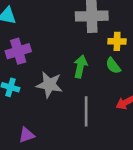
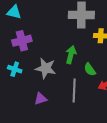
green semicircle: (113, 66) -> (90, 69), moved
purple triangle: (27, 135) -> (41, 99), moved

